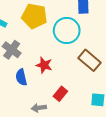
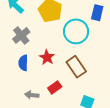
brown rectangle: (90, 60) -> (76, 67), moved

